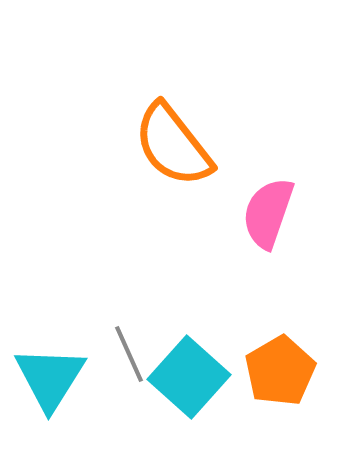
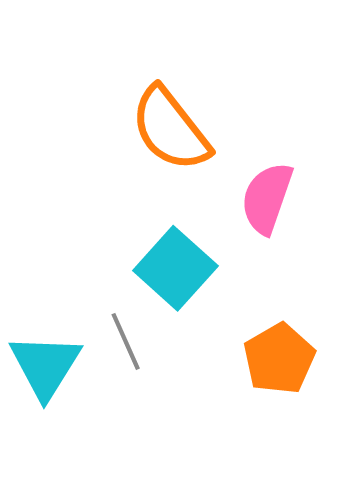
cyan square: (189, 377) -> (175, 268), moved

